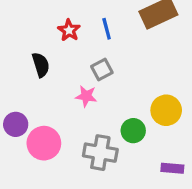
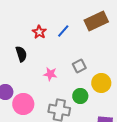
blue line: (107, 29) -> (63, 31), turned 56
gray square: (102, 70) -> (79, 66), moved

